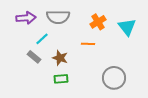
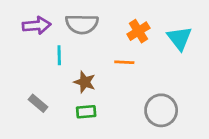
cyan line: (42, 39) -> (59, 55), turned -48
gray rectangle: (34, 57) -> (38, 103), moved

